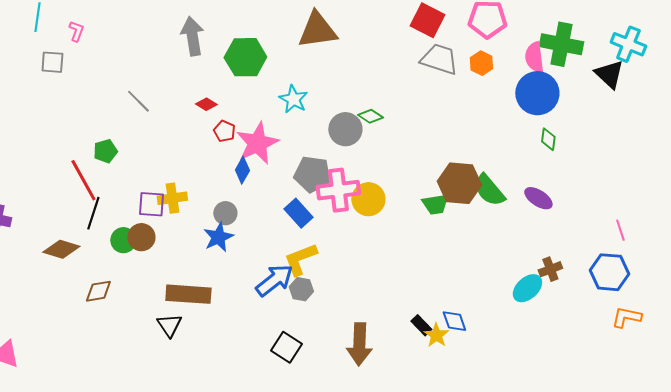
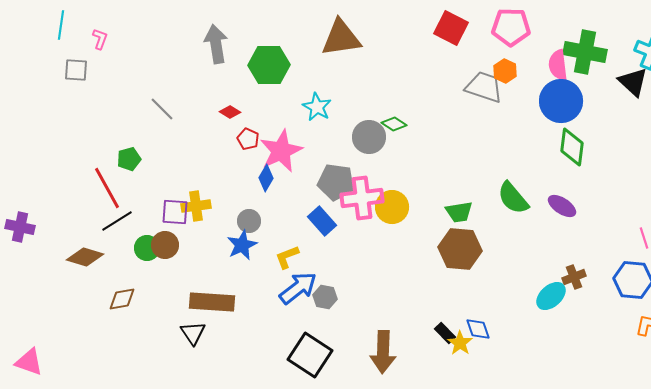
gray trapezoid: (439, 59) -> (484, 87), moved
green diamond: (548, 139) -> (572, 147), size x1.6
brown hexagon: (459, 183) -> (460, 249), moved
black line: (93, 213) -> (117, 221), turned 40
yellow L-shape: (300, 259) -> (287, 257), moved, size x0.7
black square: (286, 347) -> (310, 355), size x1.4

